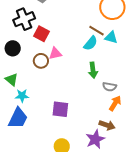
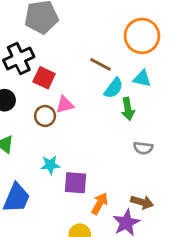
brown line: (96, 31) -> (100, 64), moved
green arrow: (93, 70) -> (128, 109), moved
cyan star: (22, 96) -> (50, 165), moved
orange arrow: (115, 103) -> (100, 204), moved

